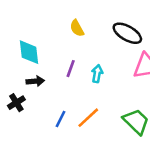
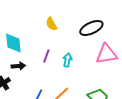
black ellipse: (127, 33) -> (91, 28), turned -55

